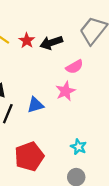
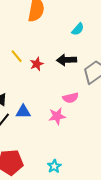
black arrow: (51, 43) -> (67, 60), moved
blue triangle: (35, 105) -> (23, 112), moved

